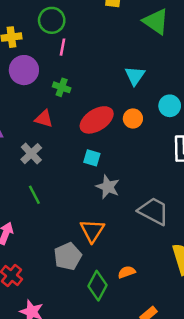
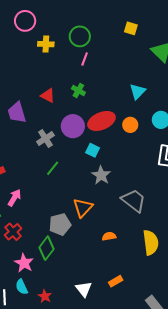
purple circle: (24, 70) -> (73, 126), moved
red triangle: (44, 119) -> (48, 96), moved
green line: (34, 195) -> (53, 168), moved, turned 56
orange semicircle: (127, 272) -> (109, 236), moved
green diamond: (98, 286) -> (47, 248), moved

